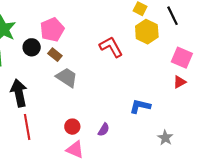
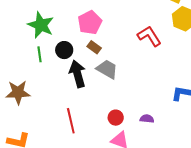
black circle: (32, 47) -> (64, 50), moved
black arrow: (19, 93) -> (77, 74), moved
purple semicircle: (104, 130) -> (147, 119), turned -112

